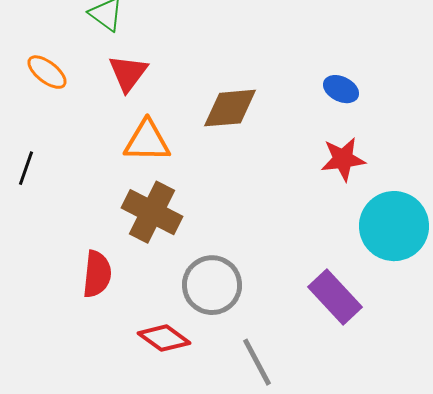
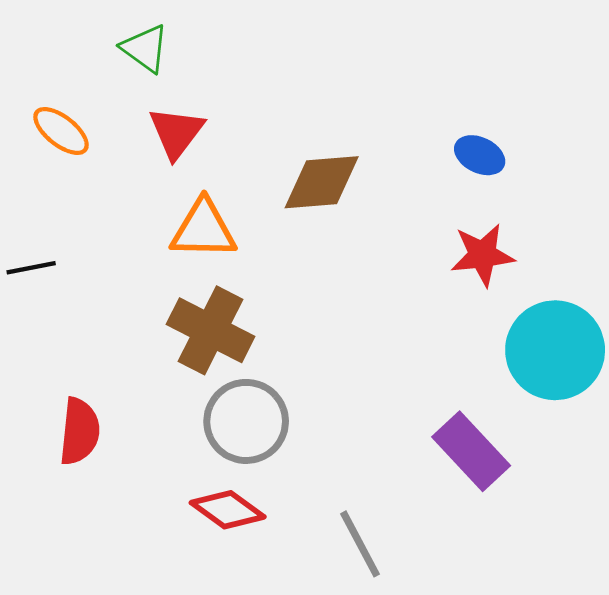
black line: (26, 168) -> (31, 268), turned 60
red semicircle: (97, 274) -> (80, 431), moved
gray circle: (212, 285) -> (246, 421), moved

